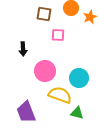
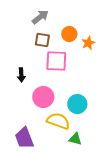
pink square: (58, 35) -> (56, 61), size x1.6

